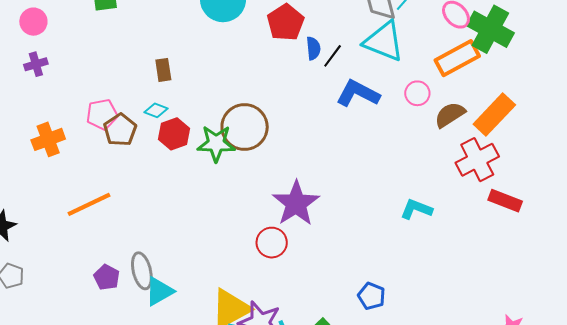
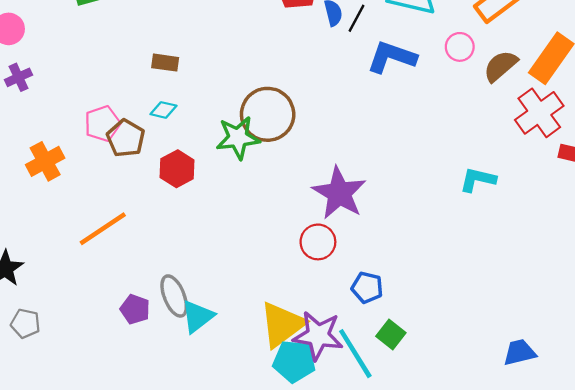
brown rectangle: (163, 70) -> (165, 63), turned -65
red hexagon: (174, 134) -> (177, 169), moved
blue pentagon: (372, 296) -> (367, 287), moved

